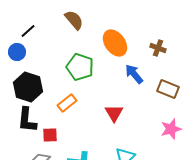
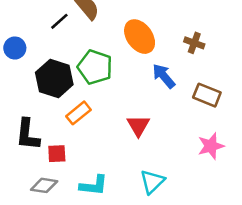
black line: (28, 31) -> (59, 21), moved
black hexagon: (28, 87) -> (54, 79), moved

